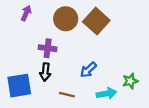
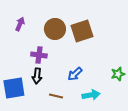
brown square: (96, 21) -> (82, 31), turned 30
green star: (130, 81) -> (118, 74), moved

